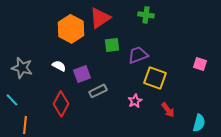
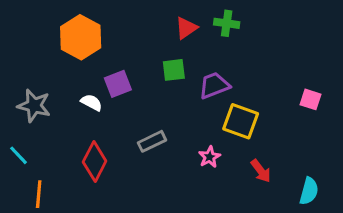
red triangle: (100, 18) -> (186, 28), moved, size x0.7
orange hexagon: (71, 29) -> (81, 37), moved
purple square: (82, 74) -> (118, 84), moved

